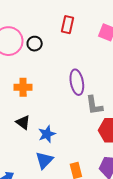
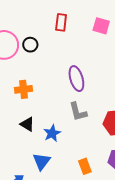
gray L-shape: (94, 105) -> (78, 112), moved
blue triangle: (44, 160) -> (42, 161), moved

